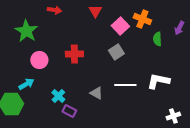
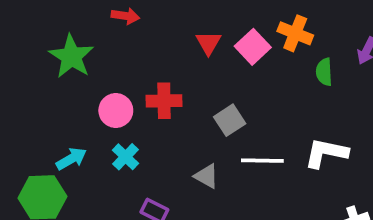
red triangle: (95, 11) -> (208, 43), moved
gray square: (116, 52) -> (230, 120), moved
pink circle: (39, 60) -> (116, 111), moved
cyan cross: (58, 96) -> (125, 157), moved

